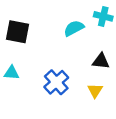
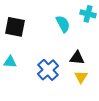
cyan semicircle: (74, 28) -> (63, 24), turned 90
black triangle: (101, 61) -> (77, 58), moved

